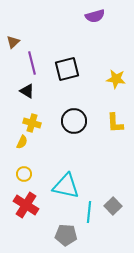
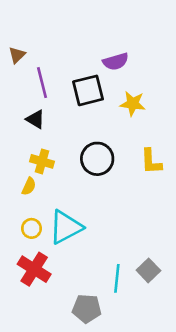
purple semicircle: (95, 16) -> (116, 62), moved
yellow star: (116, 79) -> (133, 104), moved
cyan triangle: (66, 186) -> (66, 227), moved, turned -40

